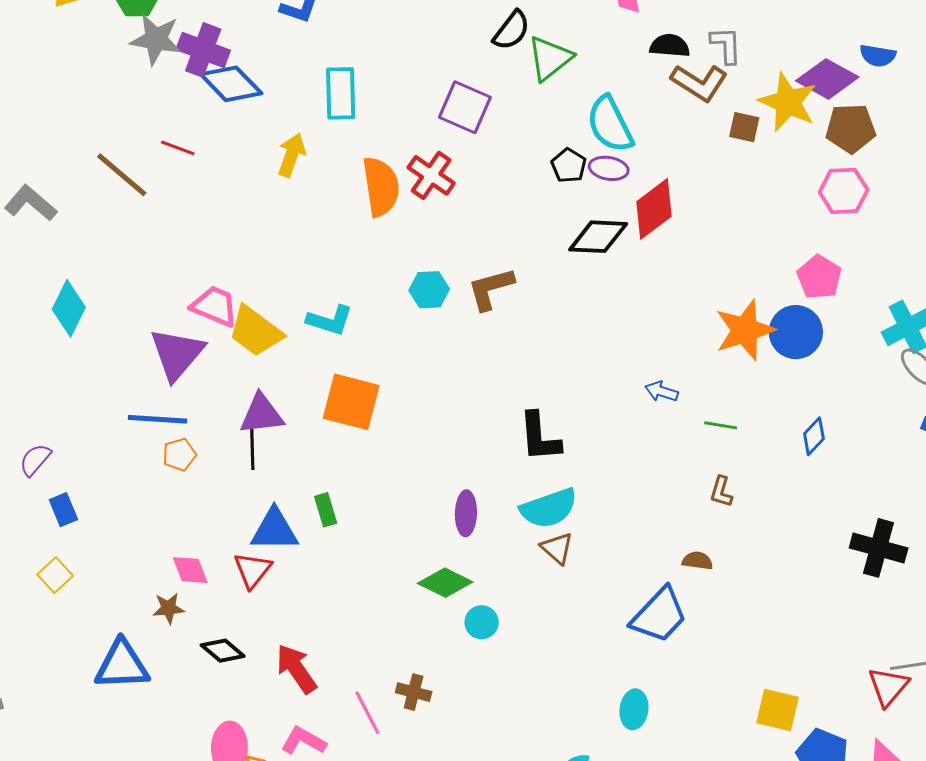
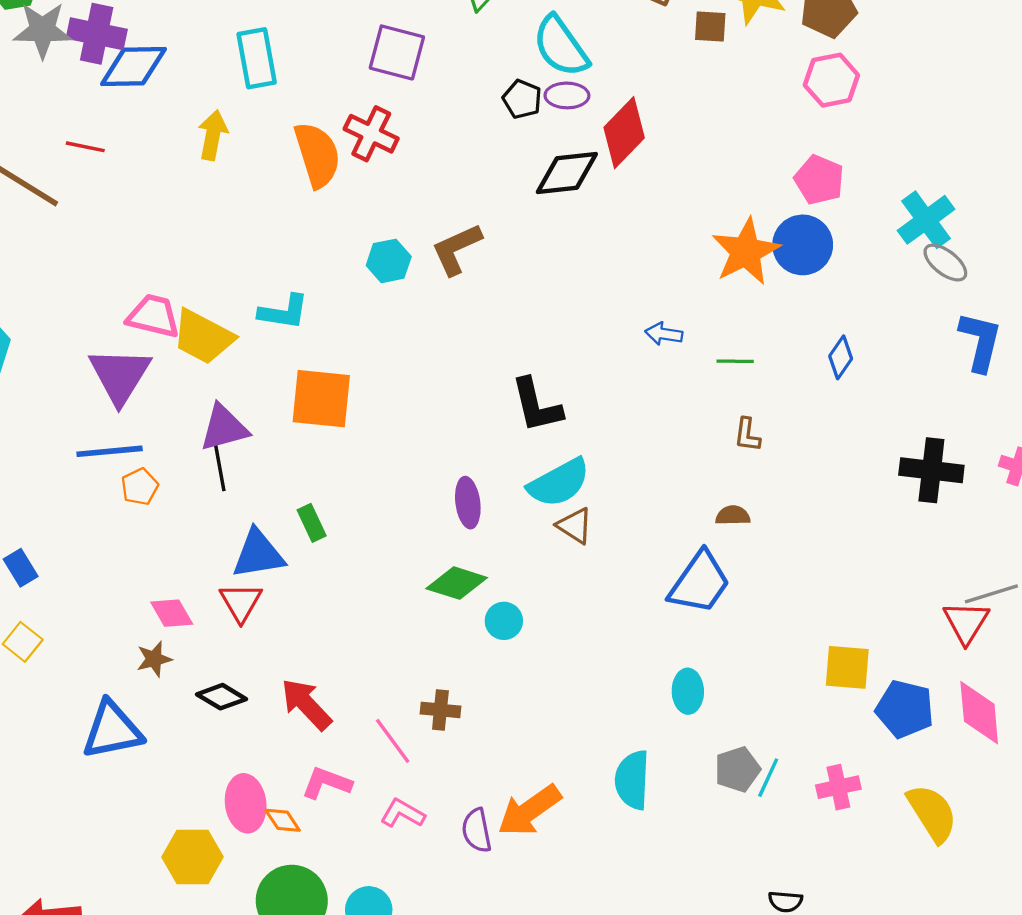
blue diamond: (231, 84) -> (133, 66), turned -38

